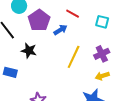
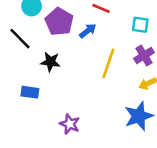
cyan square: (102, 22) -> (140, 25), moved

